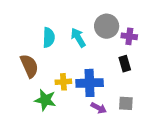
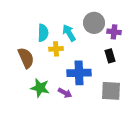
yellow cross: (63, 82) -> (56, 49), moved
gray square: (126, 103) -> (111, 91), size x1.5
purple arrow: (99, 108) -> (65, 93), moved

